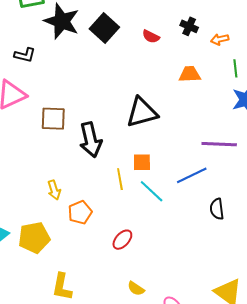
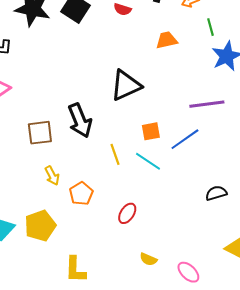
brown square: (53, 119) -> (40, 133), moved
orange square: (142, 162) -> (151, 131), moved
black semicircle: (217, 209) -> (216, 193), moved, turned 90

